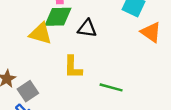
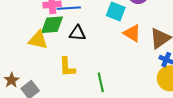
green line: (111, 87) -> (101, 82), turned 66

